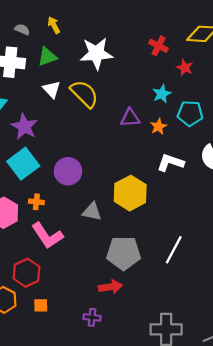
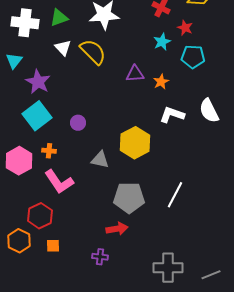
cyan star: (162, 94) -> (162, 42), moved
cyan pentagon: (190, 113) -> (193, 57), moved
purple circle: (68, 171) -> (78, 123), size x0.6

